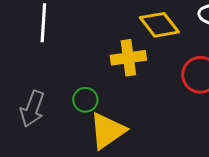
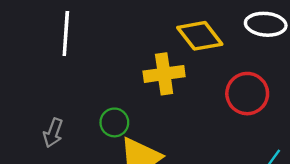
gray arrow: (32, 109) -> (53, 133), size x0.7

